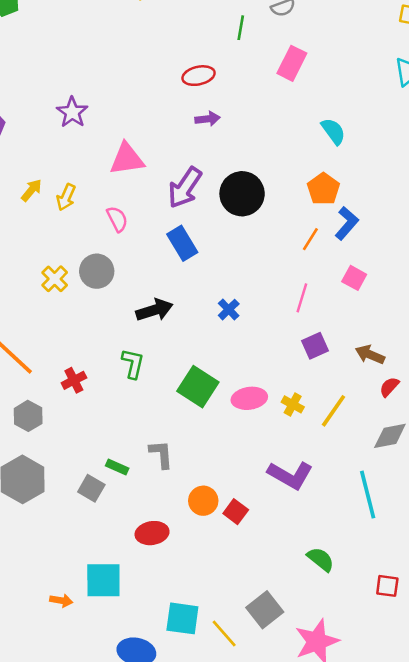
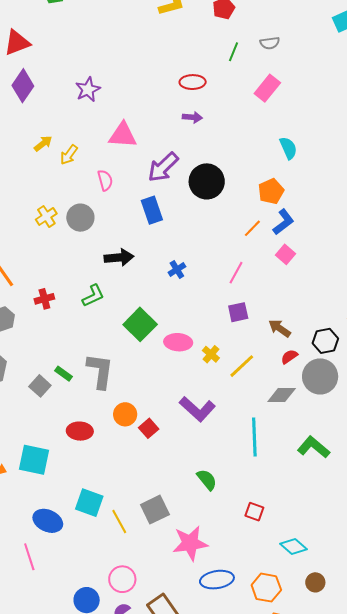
pink square: (354, 278) -> (285, 254), moved
green L-shape: (133, 364) -> (93, 296), turned 40
gray L-shape: (161, 454) -> (100, 371), size x1.5

